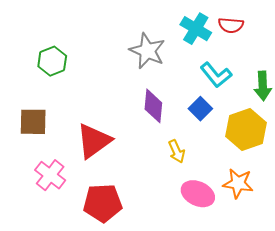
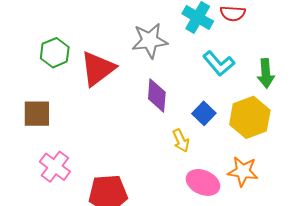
gray star: (147, 51) -> (150, 41), turned -30
blue square: (200, 109) -> (204, 113), moved
red triangle: (94, 141) -> (98, 69), moved

